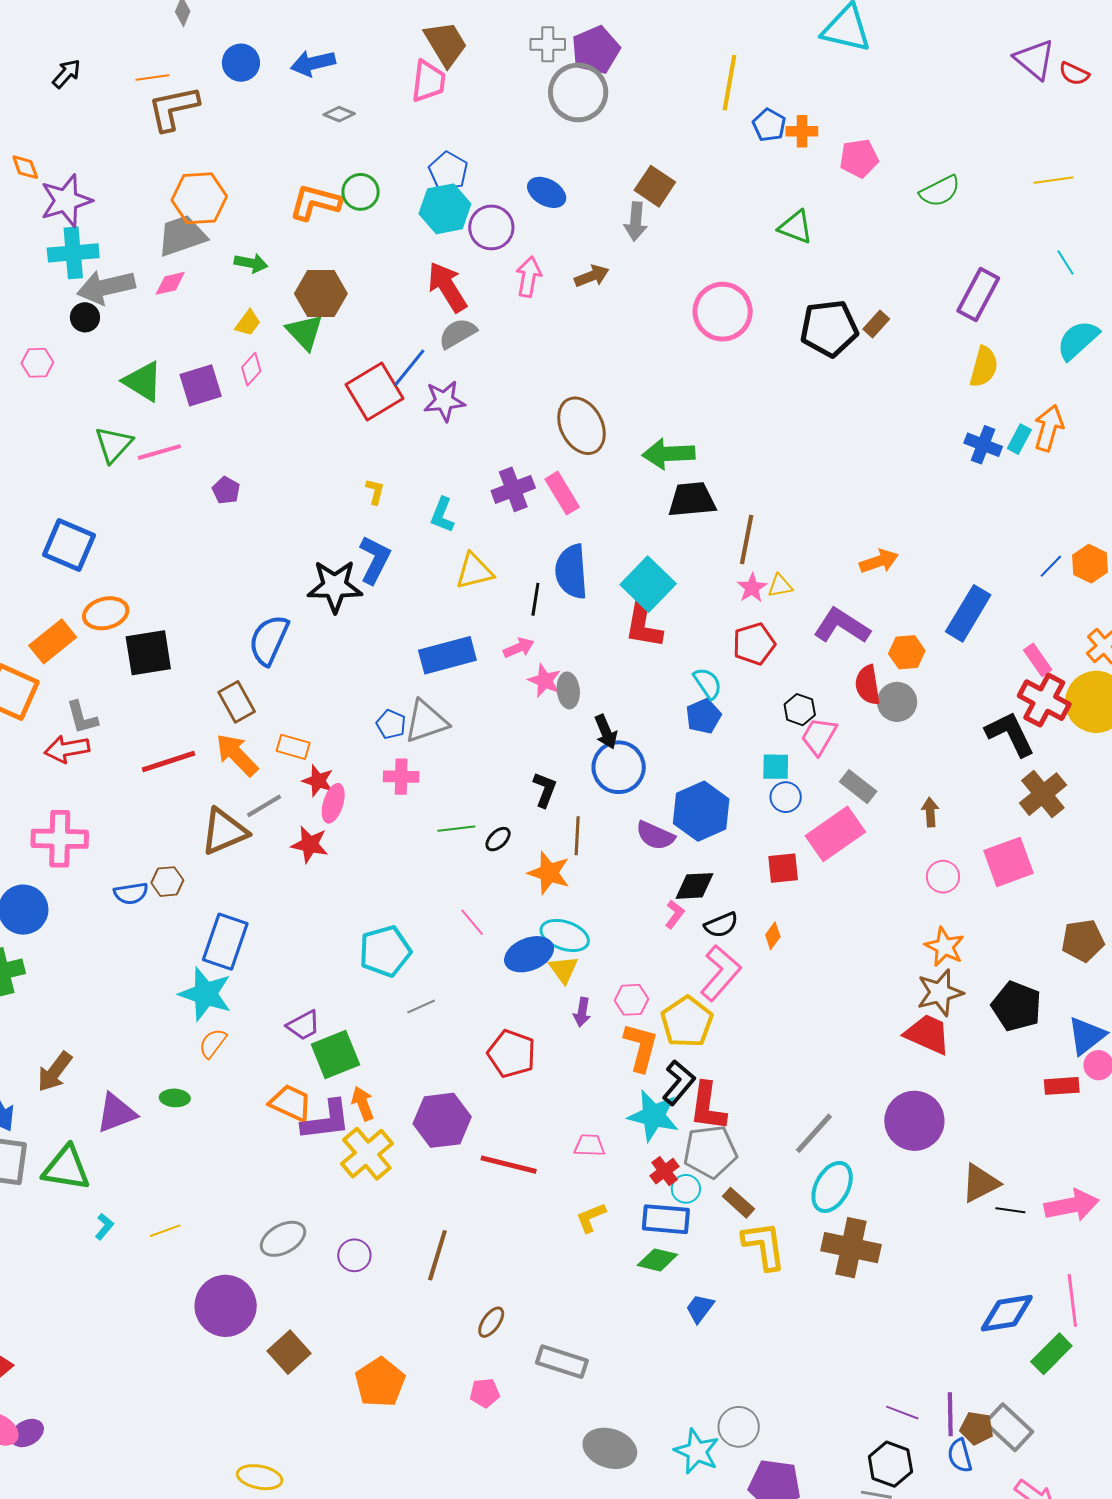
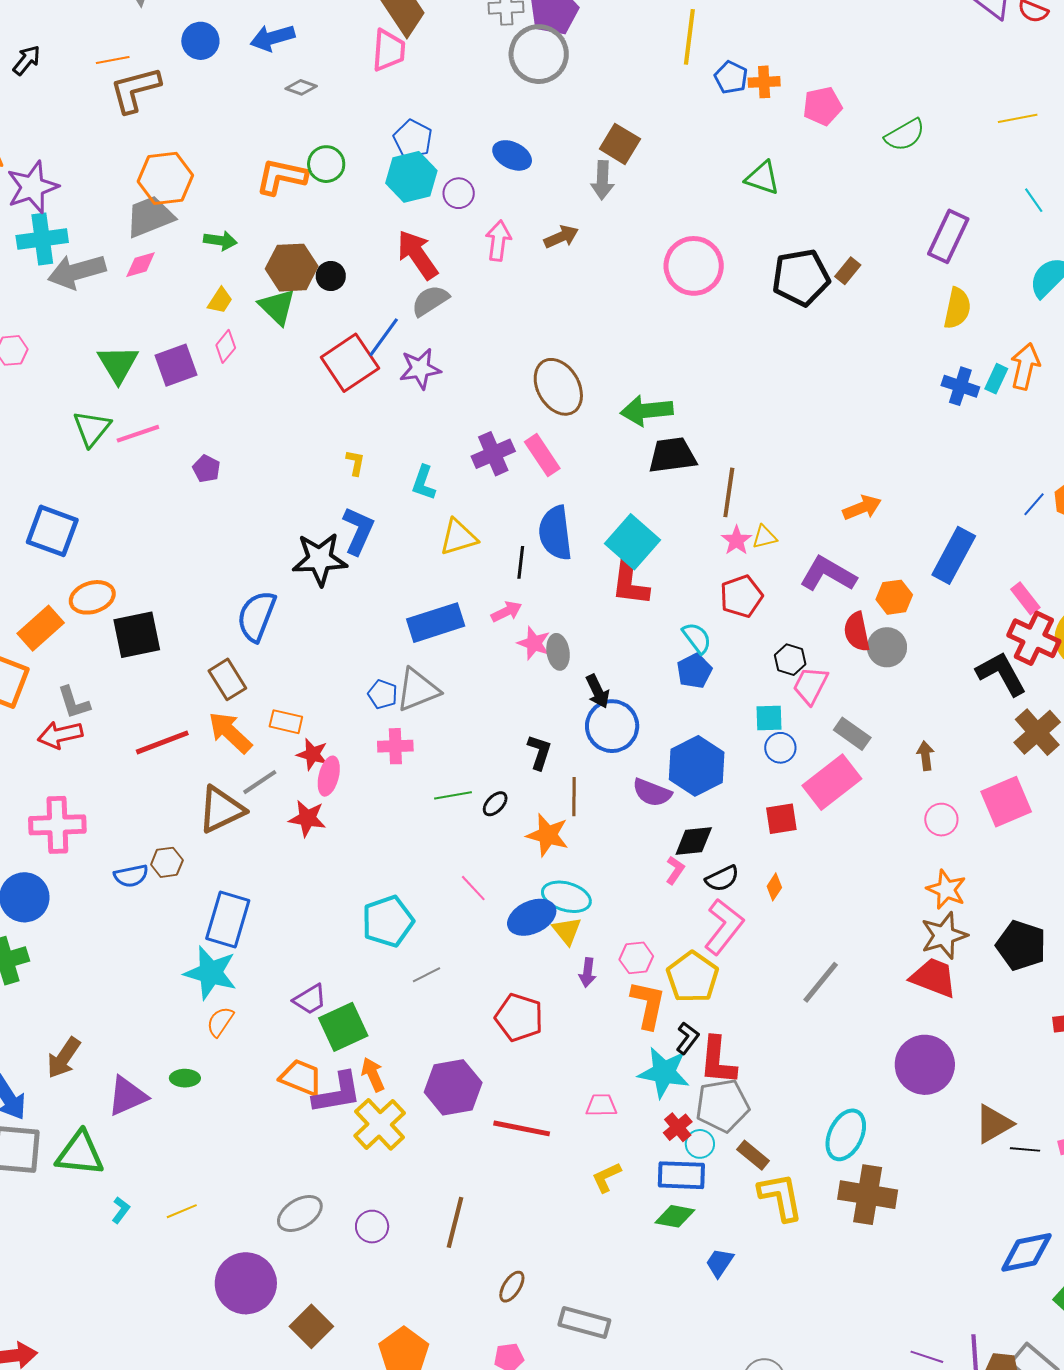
purple circle: (491, 227) -> (459, 193), size x0.7
black circle: (85, 317) -> (331, 276), moved
green triangle: (143, 381) -> (118, 364), turned 30
black L-shape: (679, 1083) -> (687, 1038), size x0.7
gray line: (814, 1133) -> (821, 982), moved

